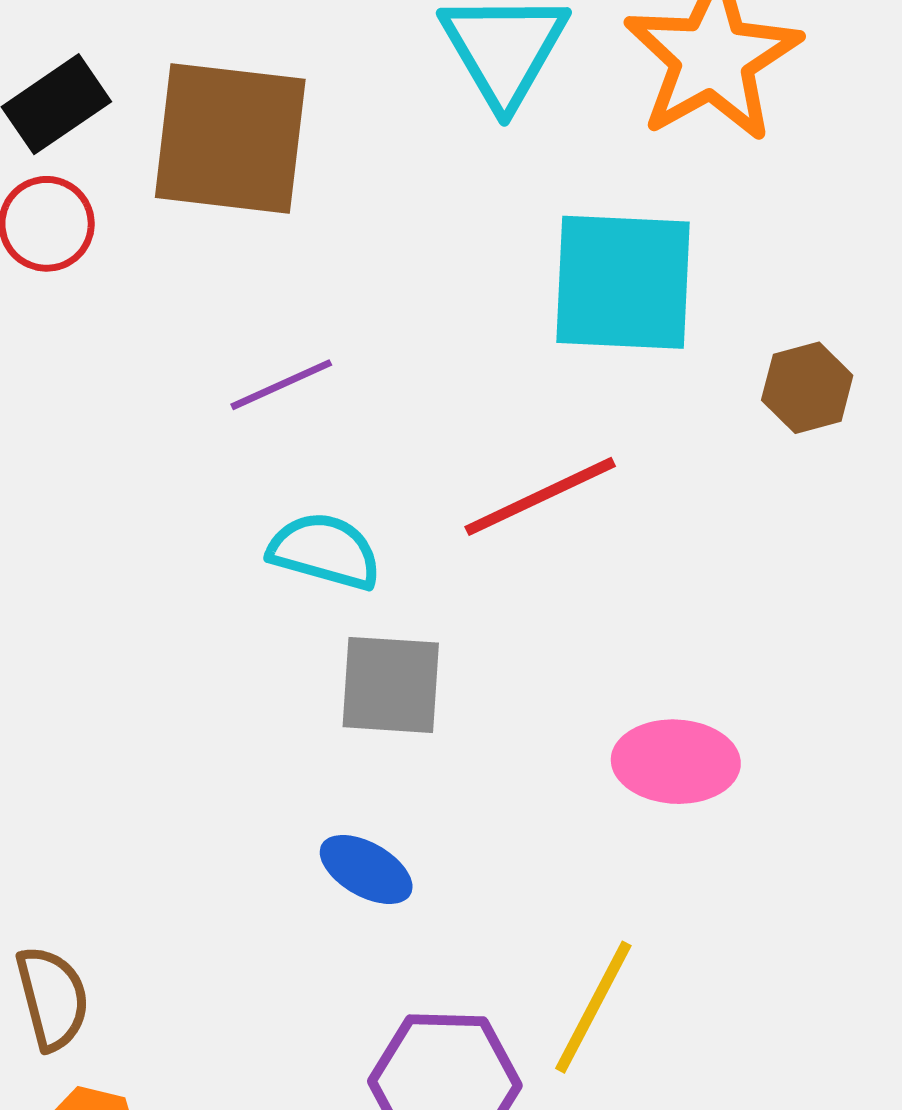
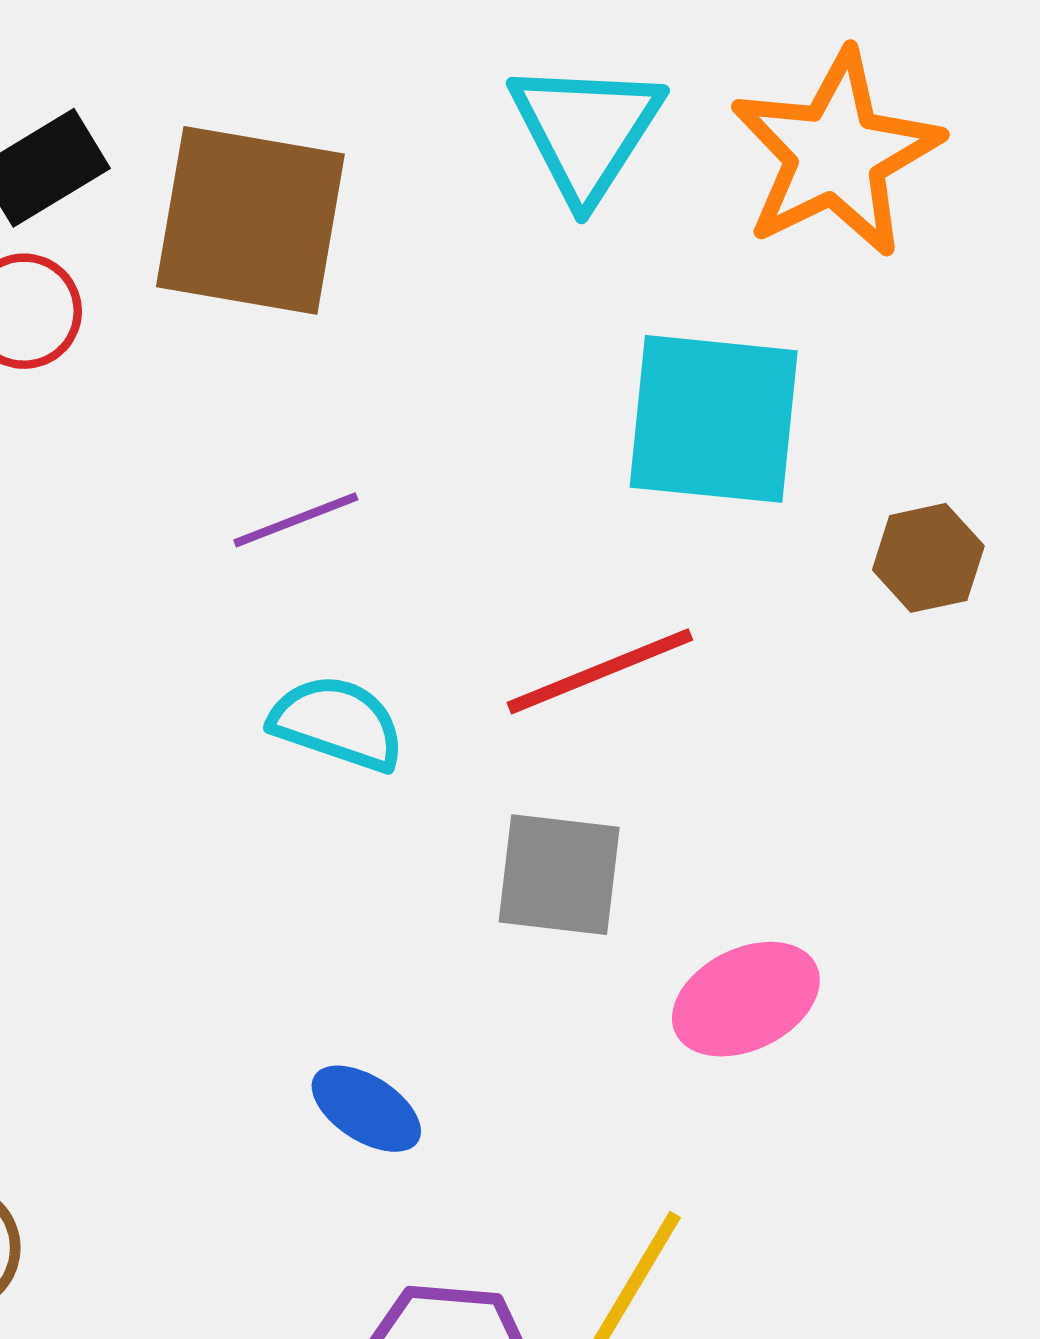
gray square: (391, 685) -> (559, 875), moved
pink ellipse: (676, 762) -> (746, 999), turned -32

